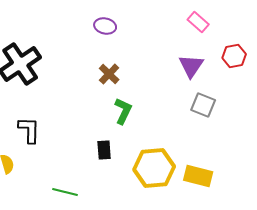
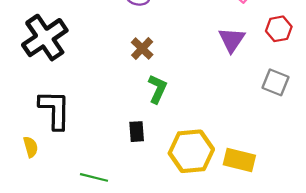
gray square: (203, 105) -> (275, 82), moved
black L-shape: (29, 130) -> (55, 110), size x1.4

